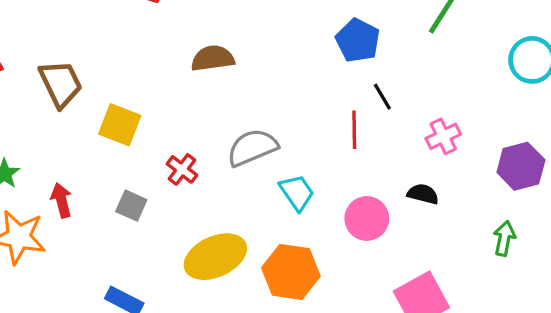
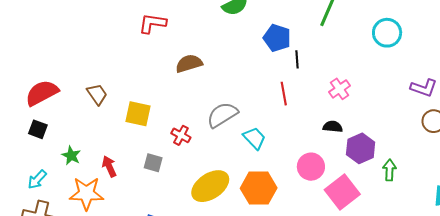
brown trapezoid: (61, 84) -> (97, 94), size x0.7
black line: (382, 97) -> (297, 59), moved, turned 36
purple hexagon: (521, 166) -> (361, 148), moved
pink circle: (367, 218) -> (311, 167), moved
green arrow: (504, 238) -> (390, 170), moved

